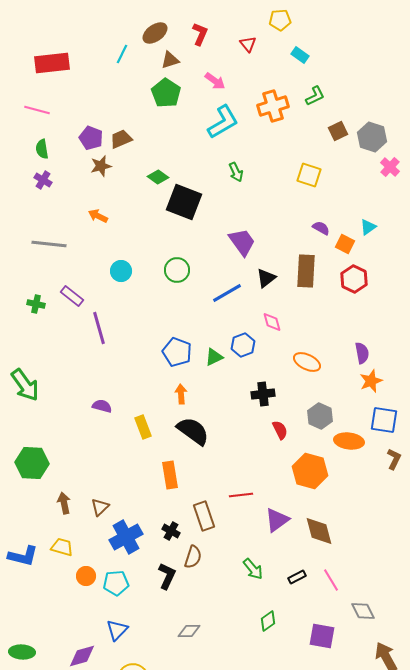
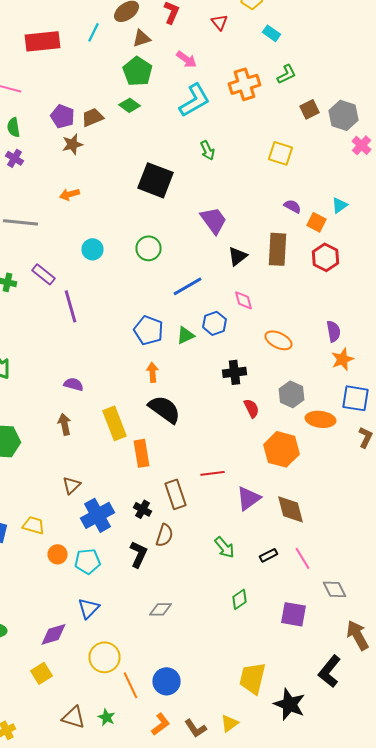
red rectangle: (52, 63) -> (42, 41), moved
green diamond: (158, 177) -> (130, 105), moved
orange arrow: (98, 216) -> (70, 194), turned -42
blue line: (227, 293) -> (188, 286), moved
yellow rectangle: (143, 427) -> (114, 423), moved, size x1.4
brown arrow: (64, 503) -> (64, 424), moved

